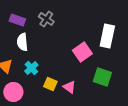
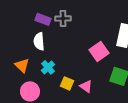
gray cross: (46, 19) -> (63, 18), turned -35
purple rectangle: (17, 20) -> (43, 19), moved

